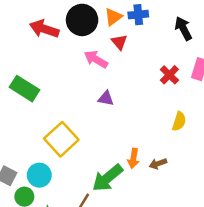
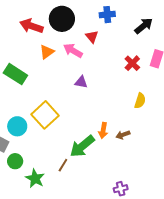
orange triangle: (113, 17) -> (47, 52), moved
black arrow: (183, 28) -> (144, 26), turned 78
cyan circle: (39, 175) -> (17, 126), moved

